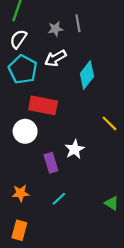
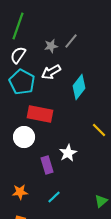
gray line: (78, 23) -> (71, 41), turned 49
green triangle: (112, 203) -> (101, 201), turned 48

